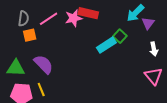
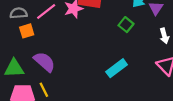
gray semicircle: (23, 18) -> (19, 13), turned -98
cyan rectangle: (106, 45) -> (117, 68), moved

